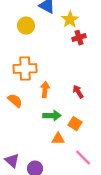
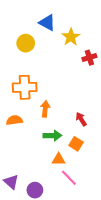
red cross: (79, 38) -> (89, 58), moved
red arrow: (78, 92) -> (81, 119), moved
orange semicircle: (15, 101) -> (14, 120), turned -49
pink line: (83, 158) -> (69, 178), moved

